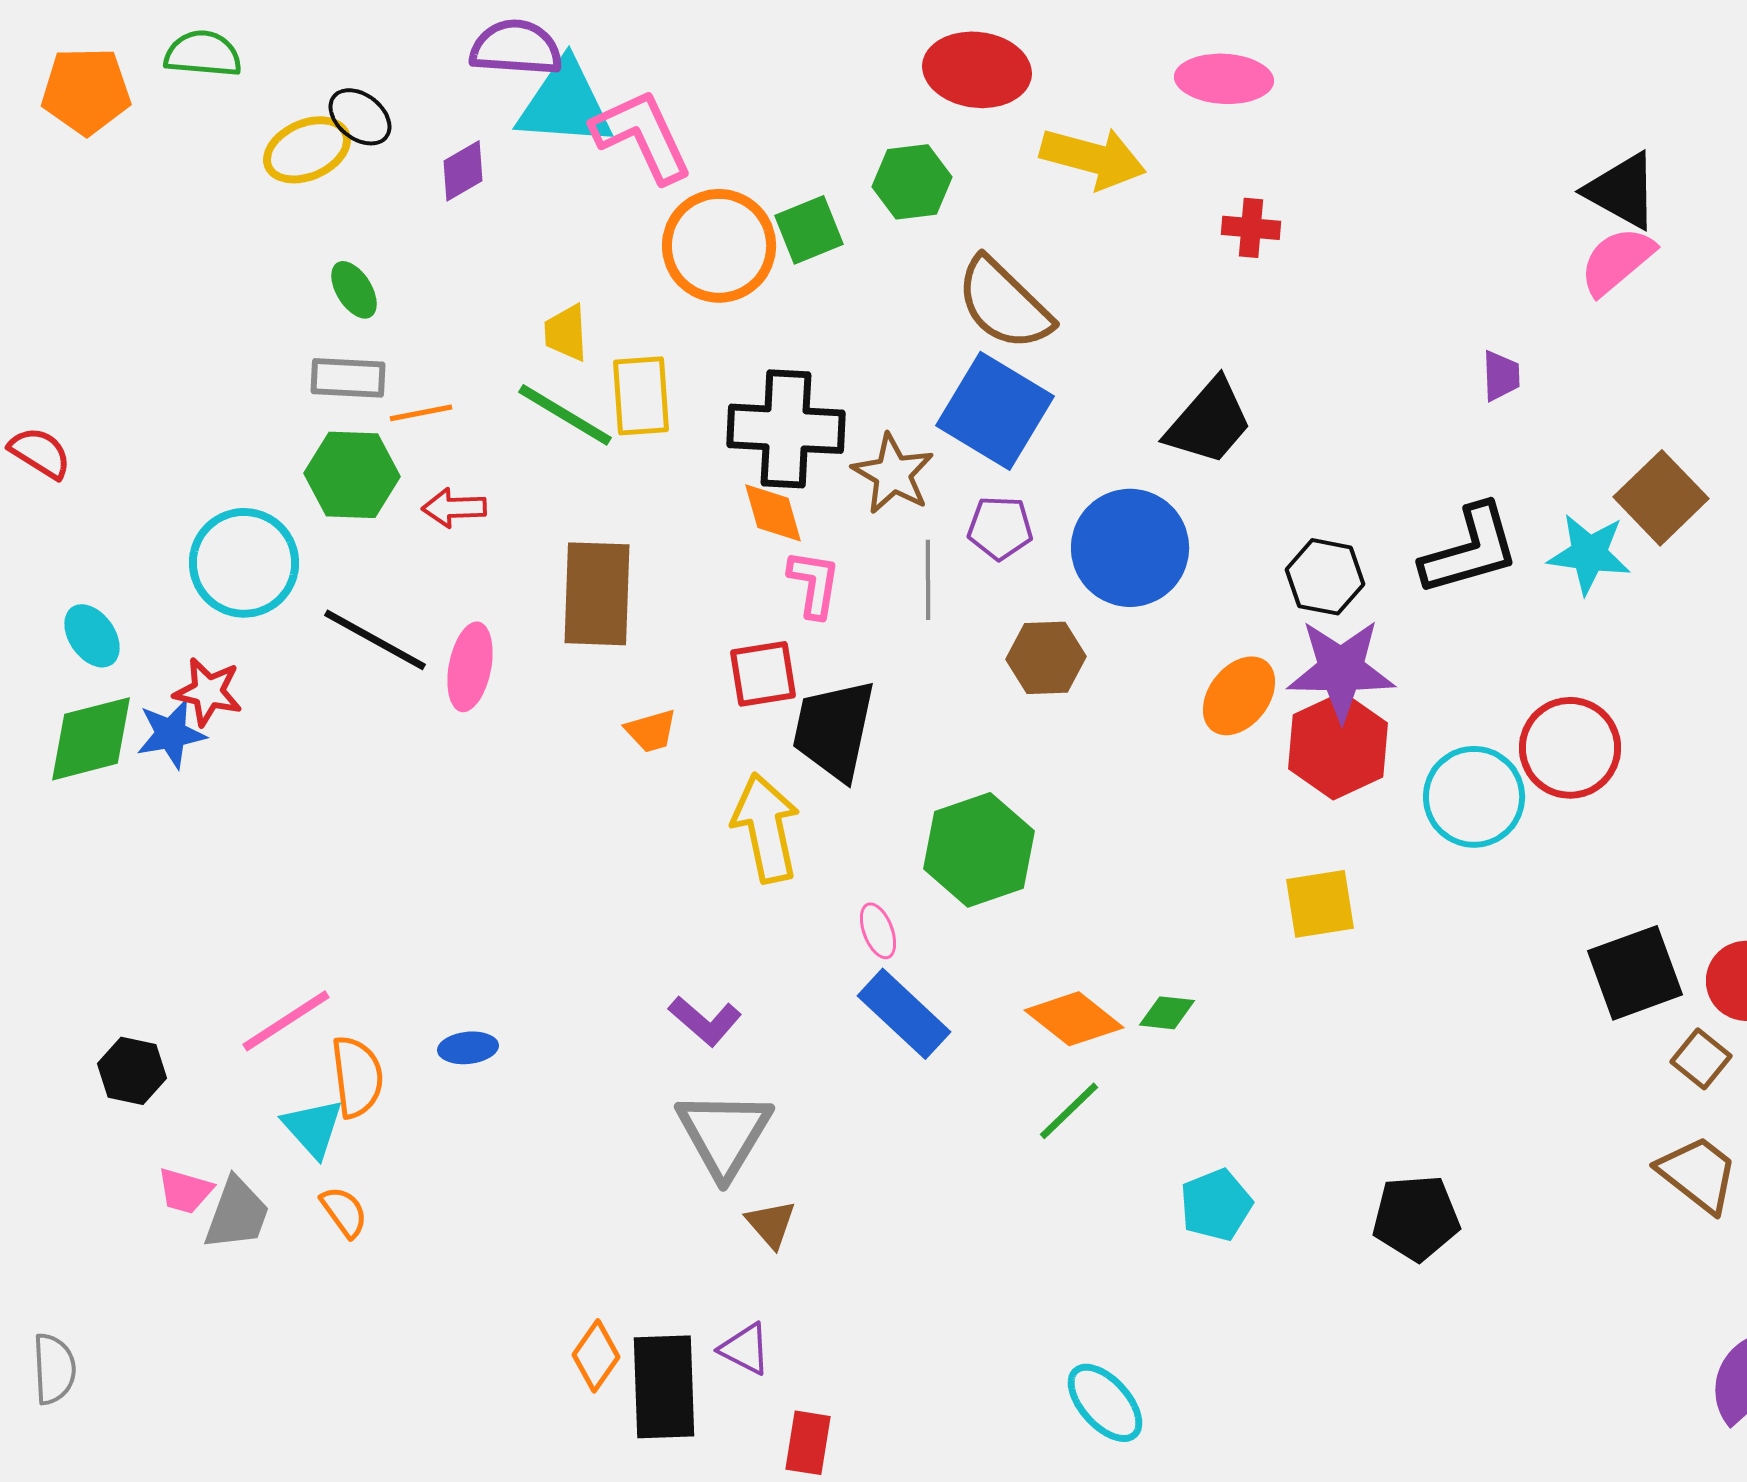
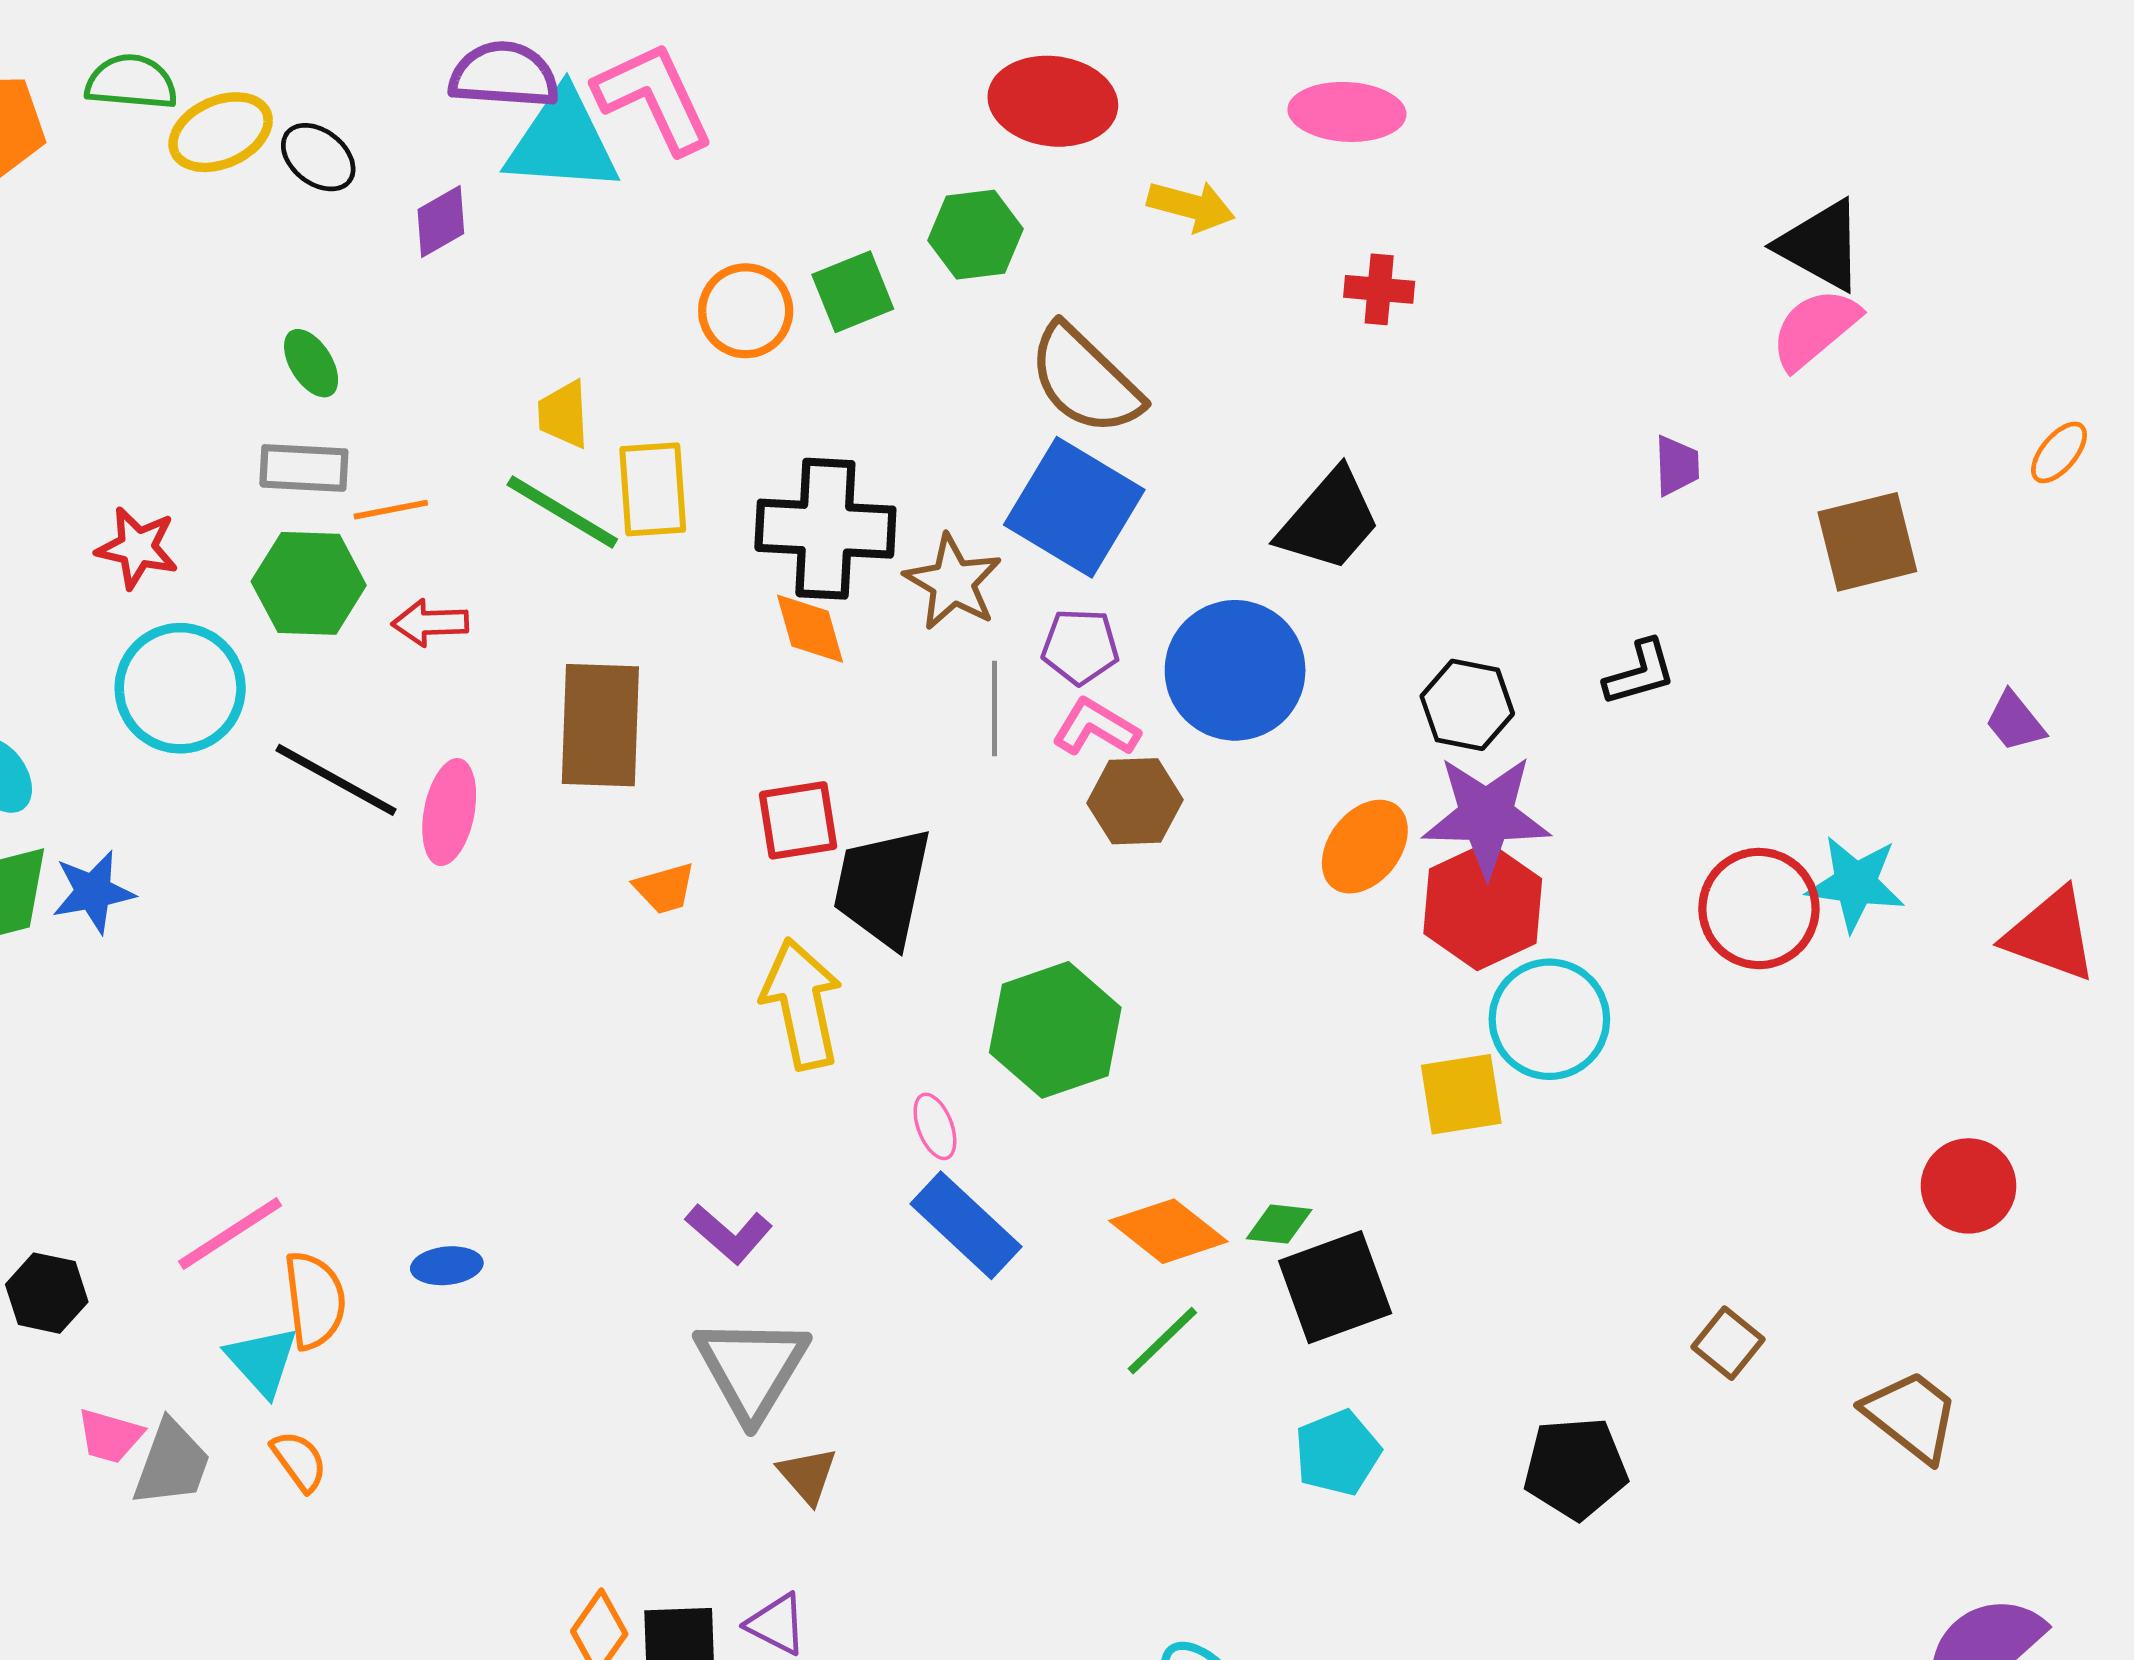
pink L-shape: (642, 136) -> (654, 98), moved
yellow ellipse: (307, 150) -> (221, 132), moved
yellow arrow: (1093, 158) -> (1191, 206), size x0.7
orange circle: (719, 246) -> (746, 311), size x0.7
brown square: (1661, 498) -> (1867, 542), moved, turned 30
black L-shape: (1470, 550) -> (1640, 673), size x0.6
cyan star: (1589, 554) -> (1855, 883), moved
pink L-shape: (814, 584) -> (1096, 728), moved, turned -68
red star: (208, 692) -> (137, 548), moved
cyan circle: (1474, 797) -> (1549, 1019), moved
black square: (1635, 973) -> (1335, 1287), moved
brown square: (1701, 1059) -> (1728, 1343), moved

